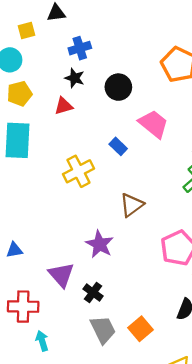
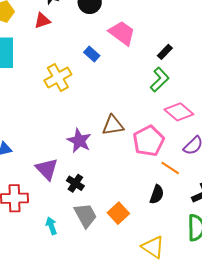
brown triangle: (132, 205) -> (113, 125), moved, turned 30
cyan arrow: (42, 341) -> (51, 226), moved

